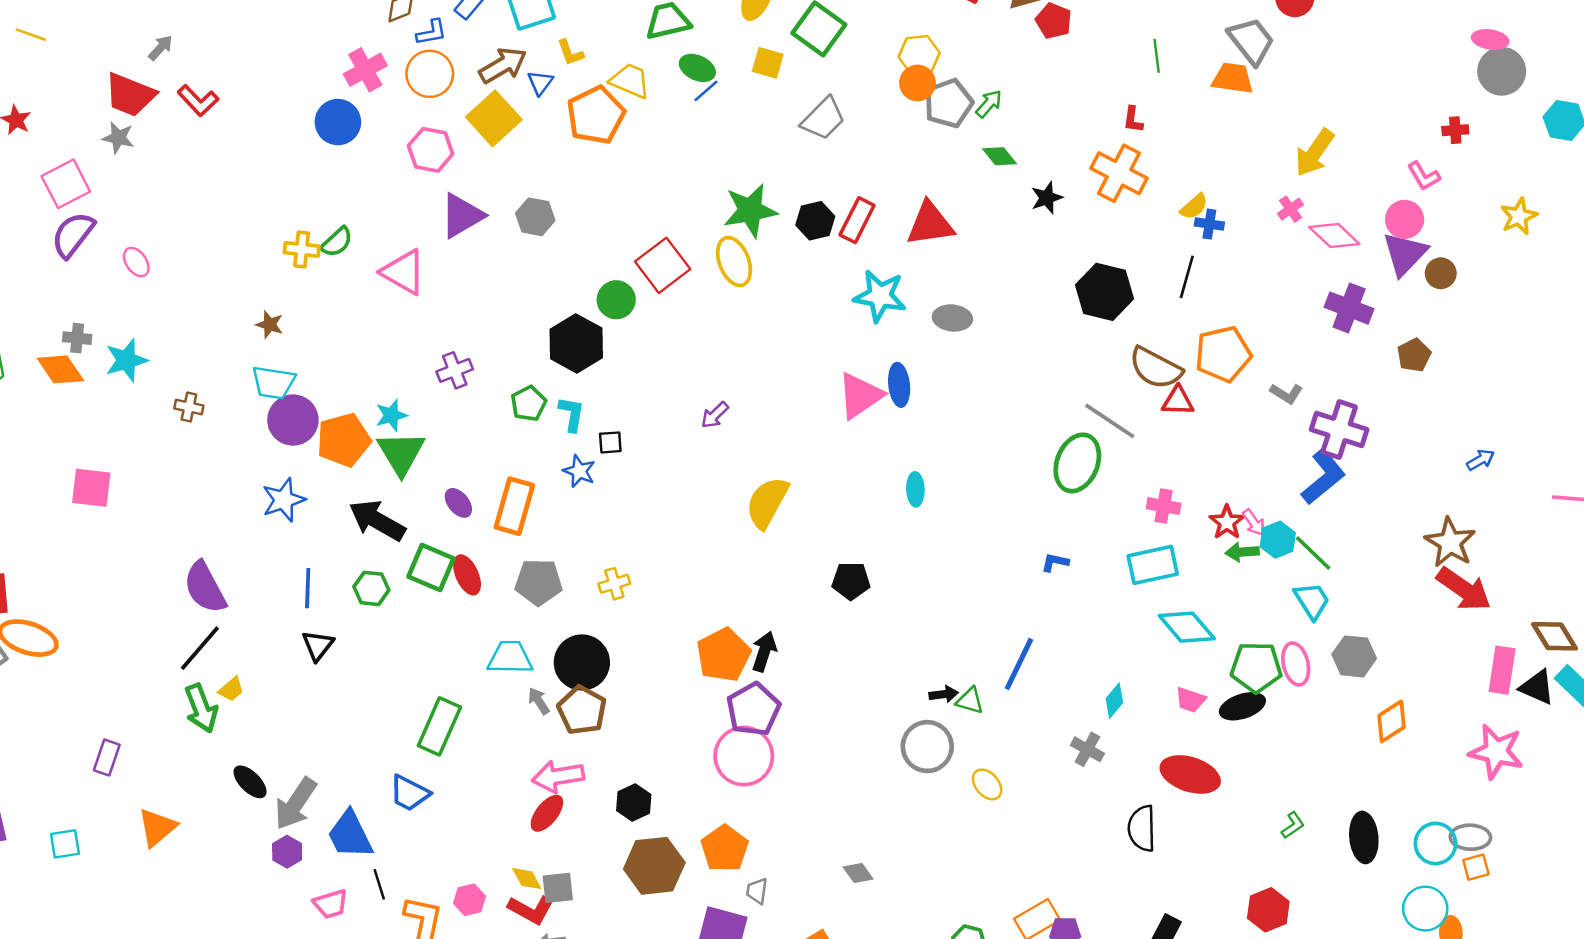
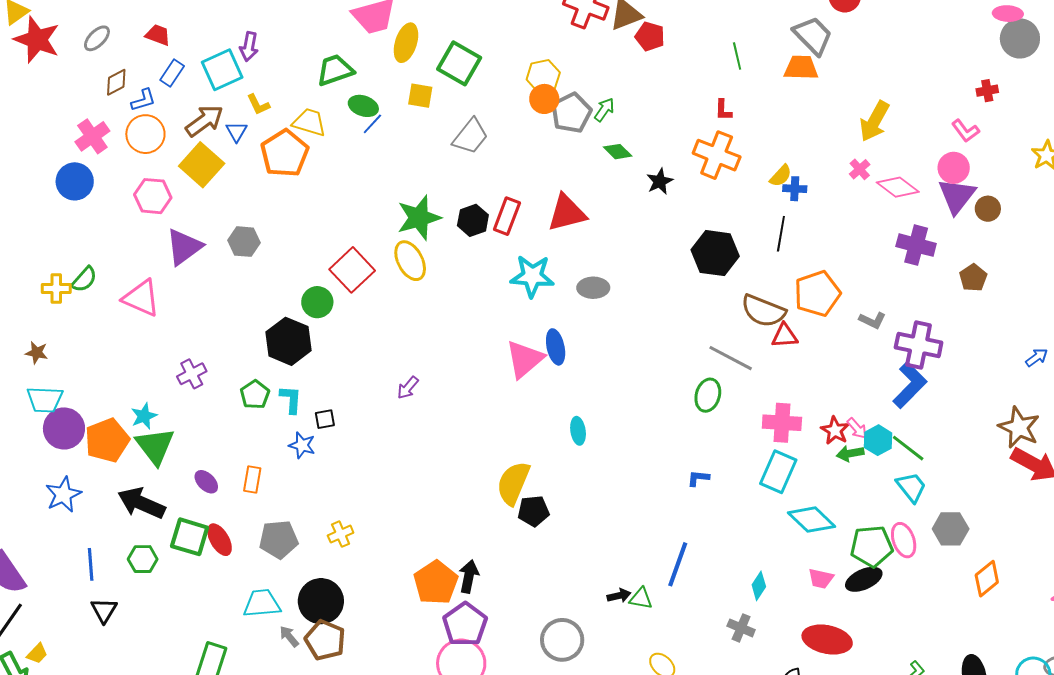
green ellipse: (1077, 463) -> (708, 395), size x0.7
yellow semicircle: (767, 502) -> (513, 483), moved
orange rectangle: (514, 506) -> (252, 480), size x0.6
pink cross: (1164, 506) -> (782, 423), size x1.4
cyan rectangle: (1153, 565) -> (778, 472), turned -48
gray circle: (927, 747) -> (562, 640), moved

